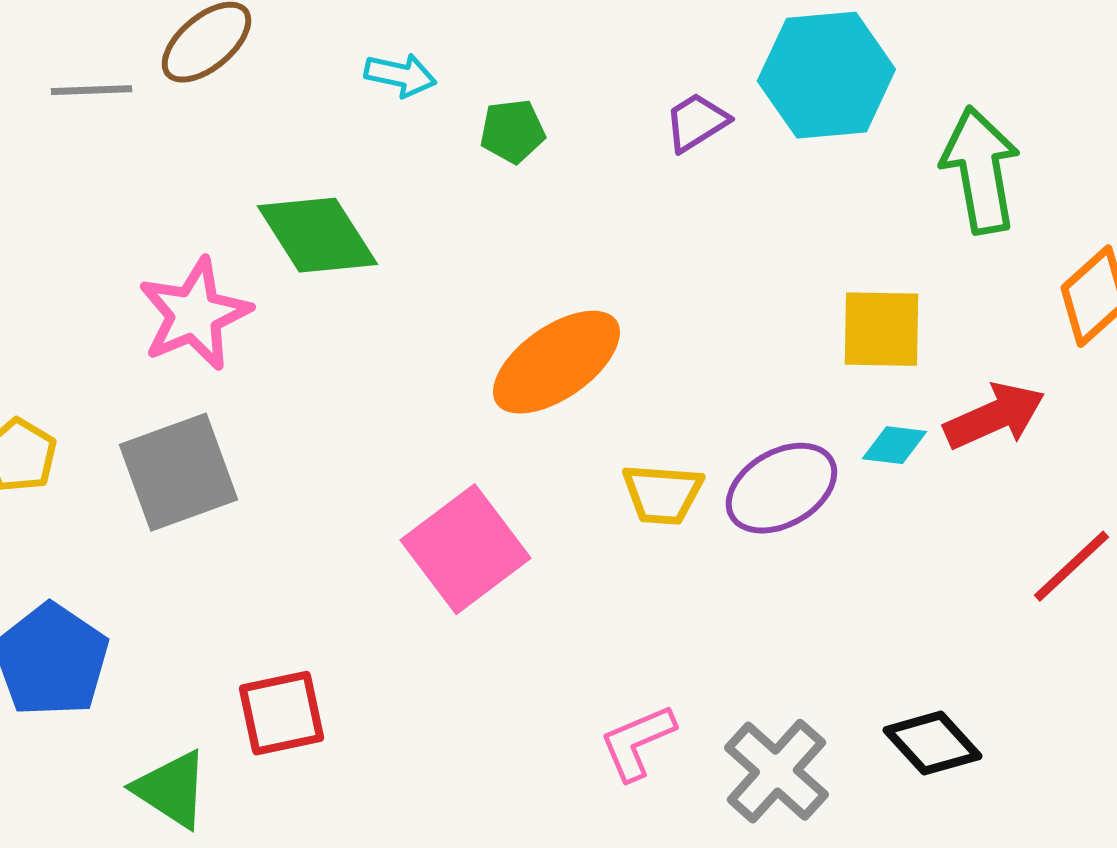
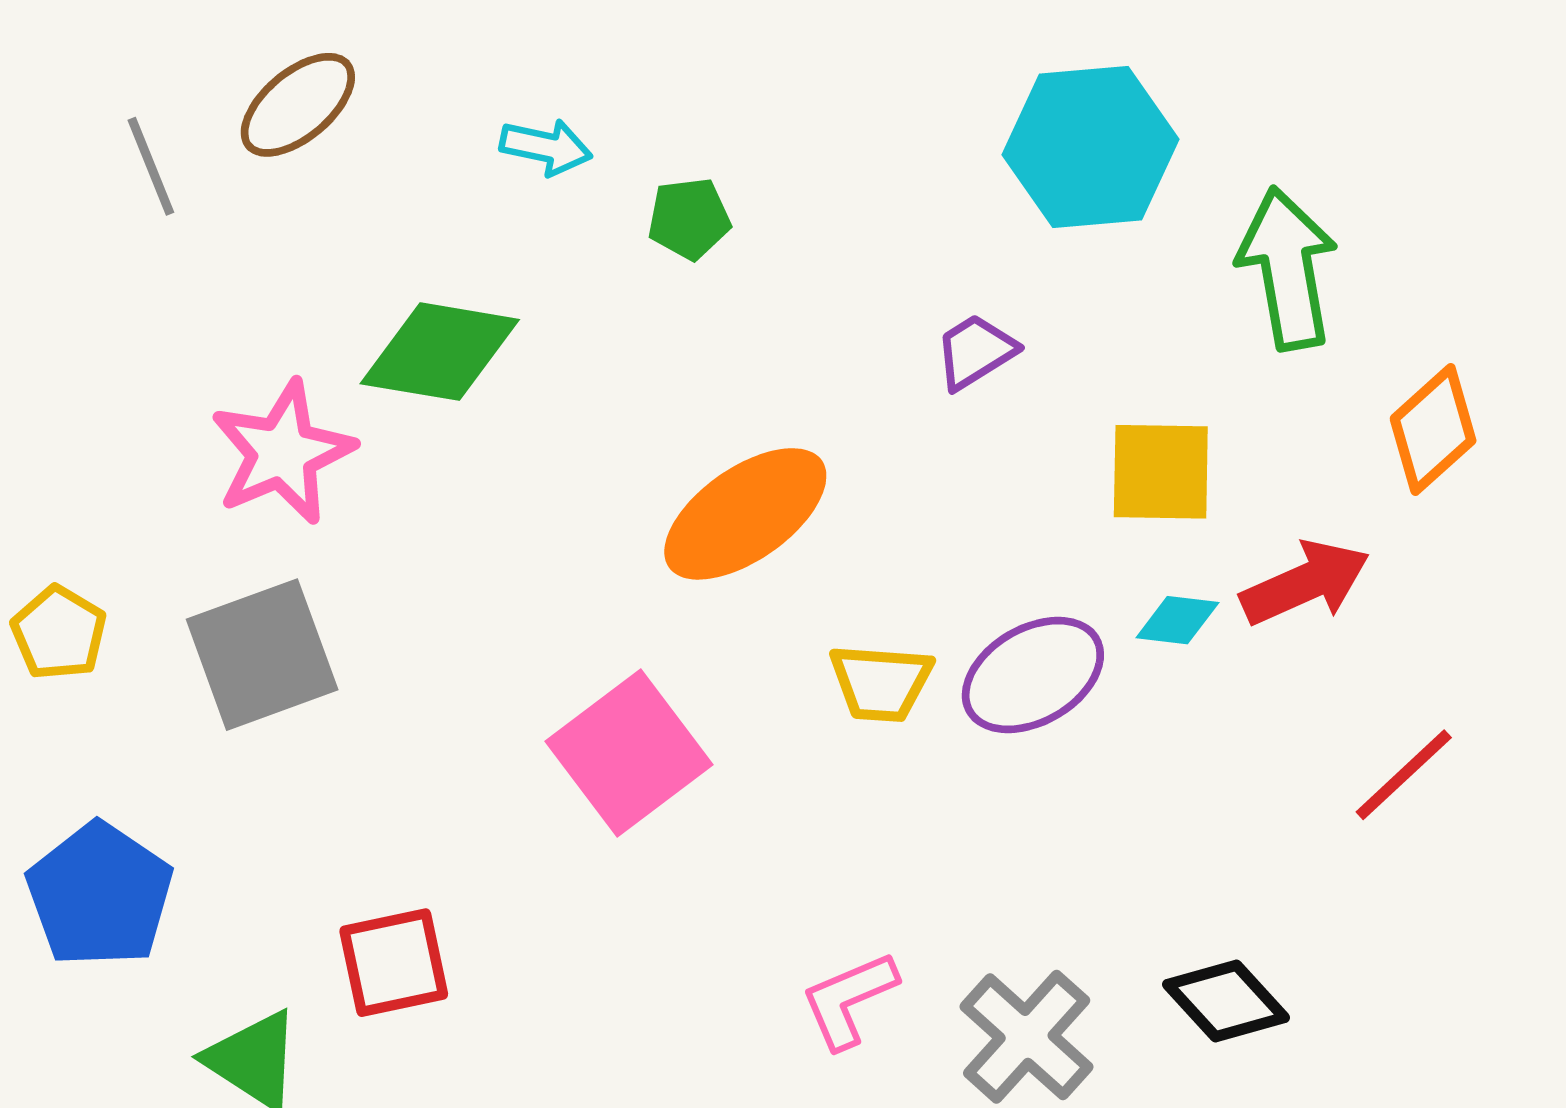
gray line: (91, 90) -> (151, 166), turned 70
purple trapezoid: (696, 122) -> (975, 352), moved
green diamond: (317, 235) -> (440, 352), turned -48

